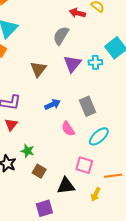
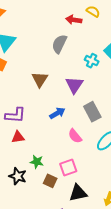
cyan cross: (95, 62) -> (92, 61), moved, turned 32
purple triangle: (72, 64) -> (74, 85), moved
red triangle: (11, 125) -> (18, 137), turned 48
pink square: (84, 165) -> (68, 168), moved, turned -30

